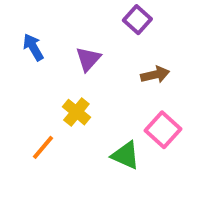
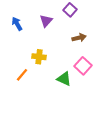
purple triangle: (88, 59) -> (46, 21), moved
yellow cross: (76, 112) -> (39, 57), turned -32

